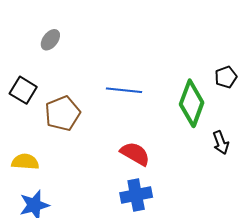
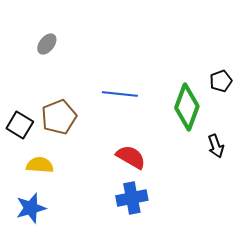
black square: (23, 90) -> (20, 125), moved
yellow semicircle: (25, 162) -> (40, 165), moved

